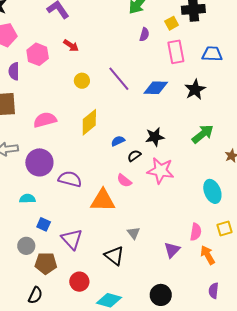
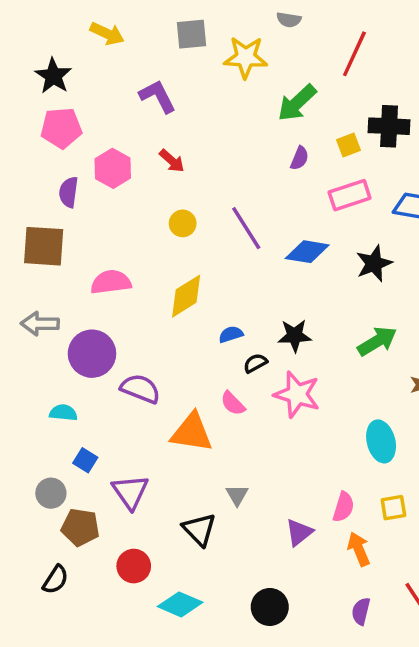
pink rectangle: (176, 52) -> (350, 195), turned 75

